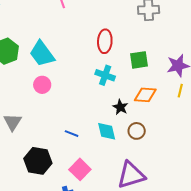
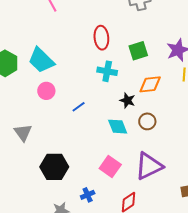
blue line: (72, 134) -> (79, 107), moved, turned -48
pink square: (80, 169) -> (110, 167), moved

